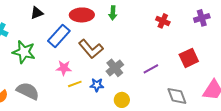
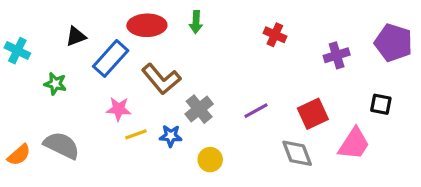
black triangle: (37, 13) -> (76, 36), moved
purple cross: (202, 18) -> (337, 55), moved
green star: (24, 52) -> (55, 84), size x0.6
red square: (189, 58) -> (313, 114), moved

